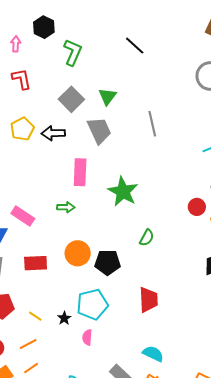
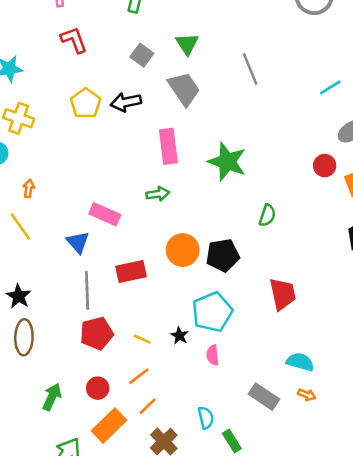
gray square: (71, 99) -> (142, 55), size x0.7

